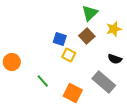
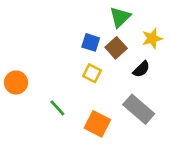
blue square: (60, 39) -> (91, 42), moved
black semicircle: (115, 59) -> (141, 69), moved, turned -64

